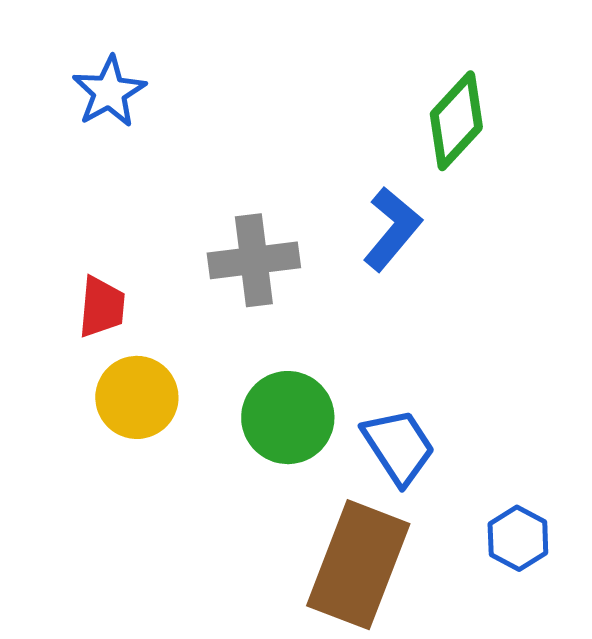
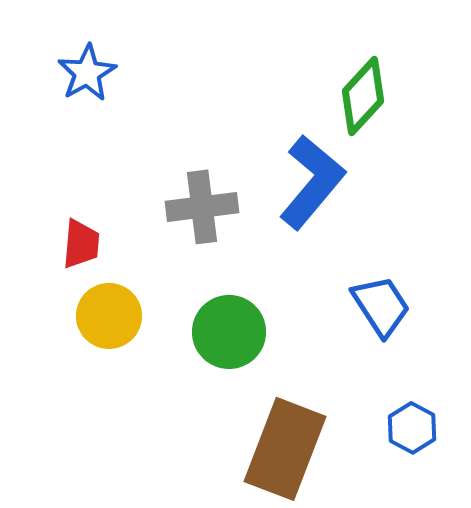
blue L-shape: (392, 229) -> (312, 182), size x1.4
blue trapezoid: (399, 446) -> (381, 306), moved

